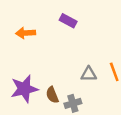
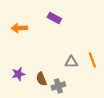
purple star: (24, 89) -> (18, 74), size x0.6

